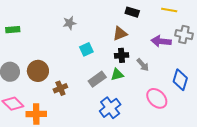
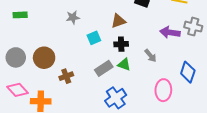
gray star: (70, 23) -> (73, 17), moved
brown triangle: (120, 33) -> (118, 21), moved
black cross: (122, 55) -> (121, 44), moved
green triangle: (117, 75) -> (124, 64), turned 32
pink ellipse: (157, 98) -> (163, 90), turned 45

